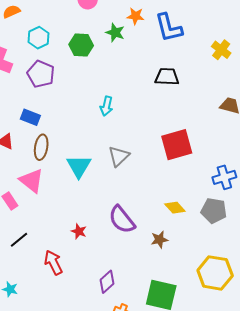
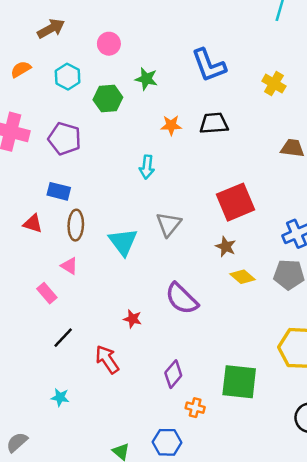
orange star: (135, 16) -> (171, 125), moved
cyan hexagon: (39, 38) -> (68, 77), moved
pink triangle: (32, 181) -> (69, 266), size x0.6
brown star: (159, 240) -> (226, 247), moved, turned -30

